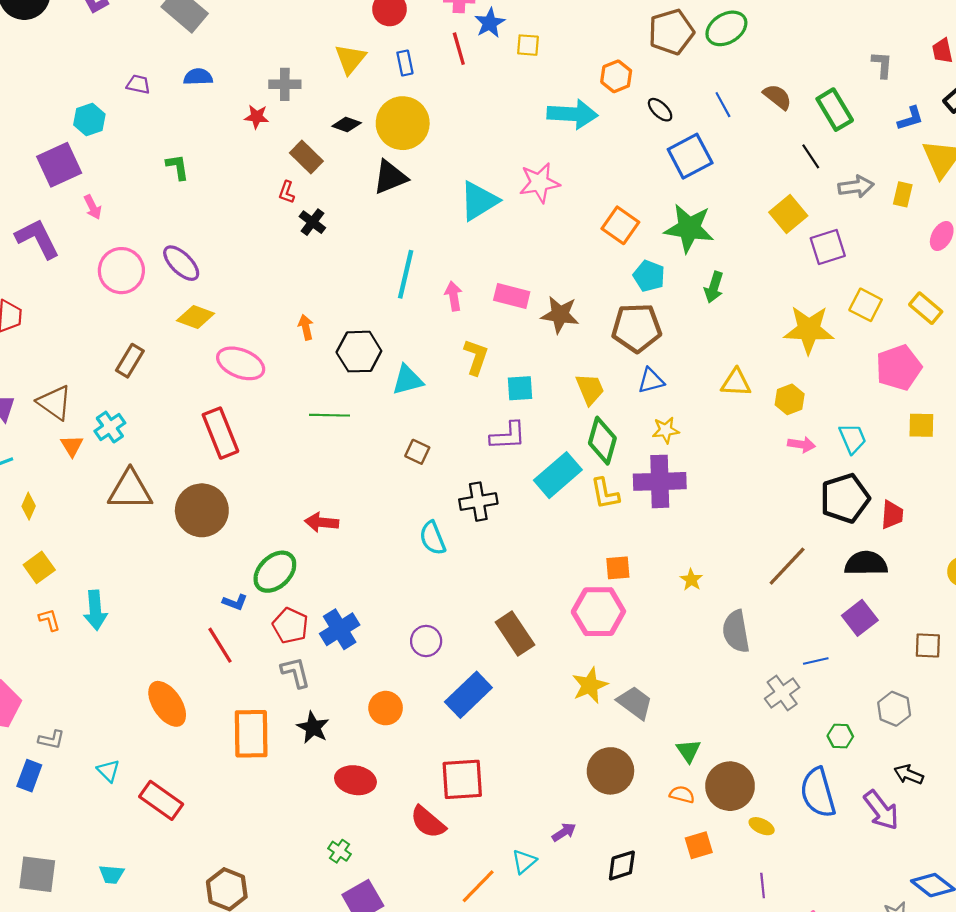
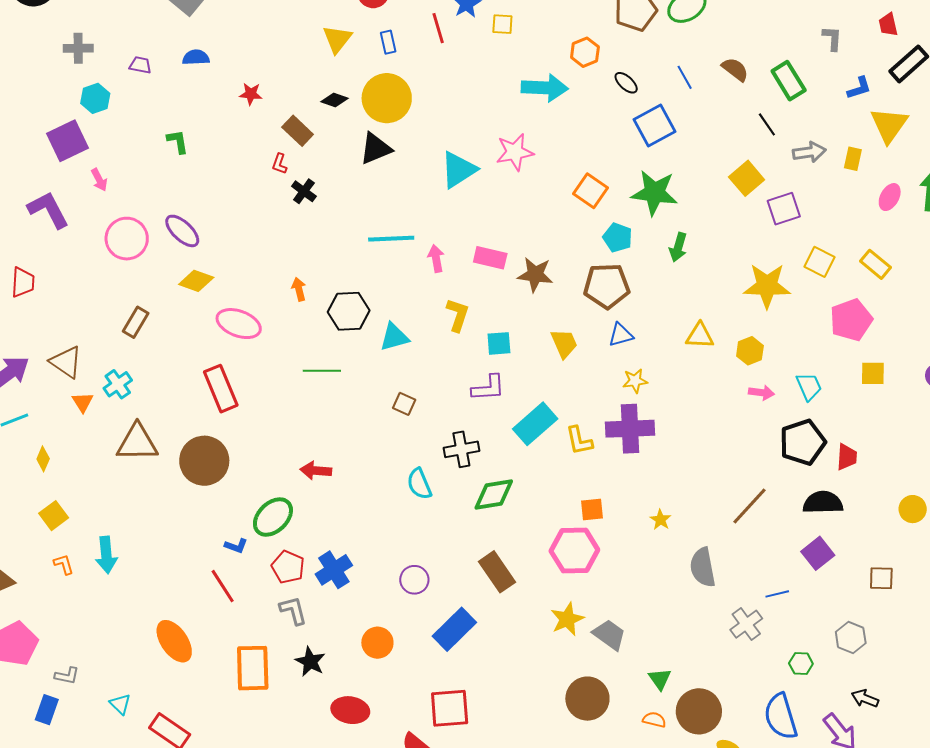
gray cross: (285, 84) -> (78, 48), moved
cyan line: (406, 274) -> (391, 239), turned 75
green diamond: (602, 441) -> (494, 494), moved, turned 66

